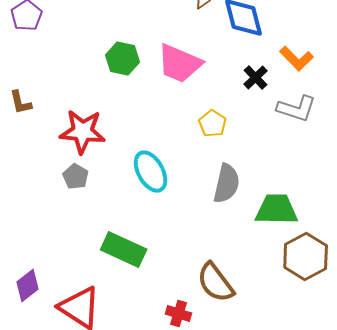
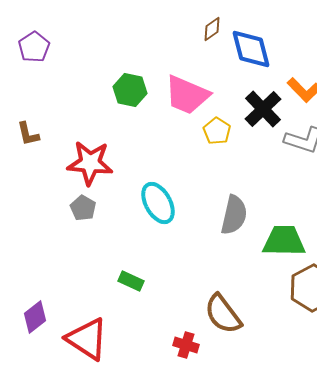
black cross: (256, 78) -> (263, 109), size x1.5
yellow pentagon: (213, 124) -> (217, 131), moved
green rectangle: (124, 250) -> (131, 281), size x0.6

